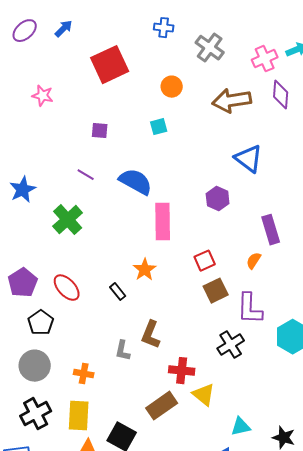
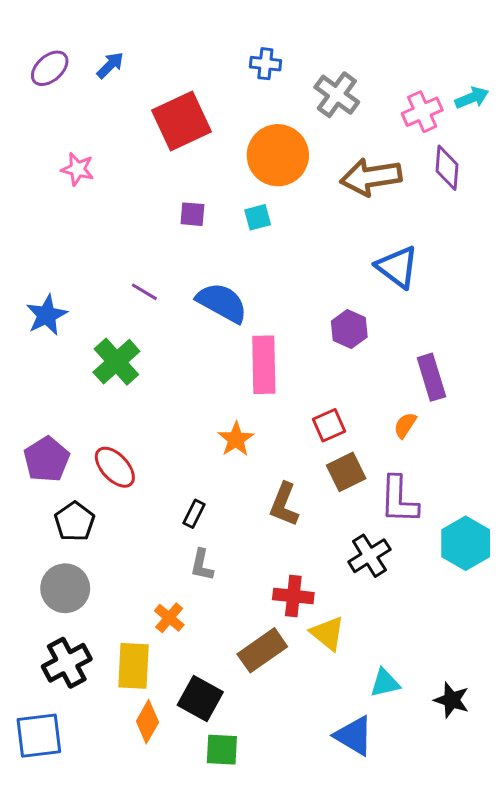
orange circle: (172, 87) -> (278, 155), size x1.8
purple square: (100, 131) -> (192, 214), moved
black rectangle: (118, 292) -> (194, 514), moved, turned 66
brown L-shape: (151, 335) -> (284, 504), moved
orange cross: (84, 374) -> (169, 618), moved, turned 30

